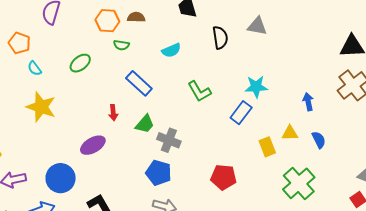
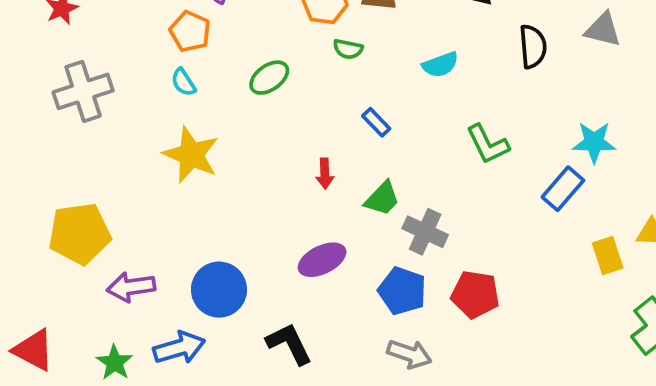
orange pentagon: (19, 43) -> (190, 31), moved
blue rectangle: (139, 83) -> (376, 122), size x0.6
purple ellipse: (93, 145) -> (322, 260), moved
red pentagon: (223, 177) -> (475, 294), moved

